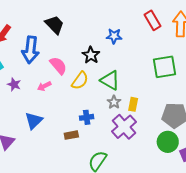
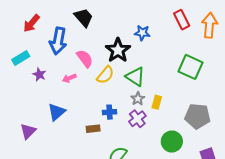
black star: (91, 55) -> (118, 50), size x1.4
green square: (164, 67) -> (191, 67), turned 30
purple cross: (124, 127) -> (137, 119), moved, size x0.7
green circle: (168, 142) -> (172, 142), moved

